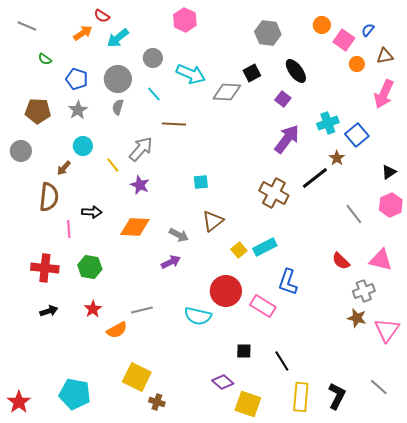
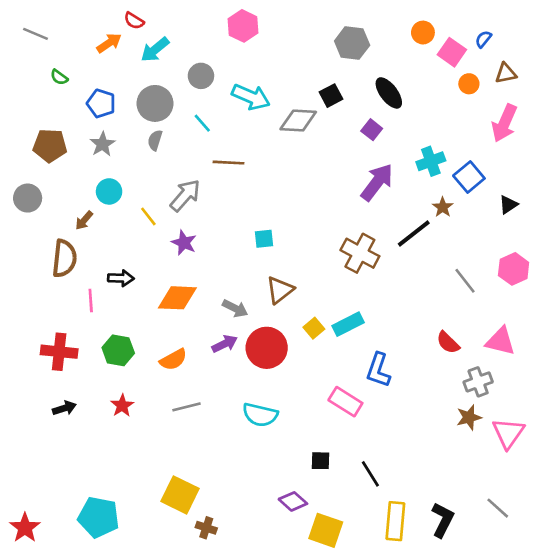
black triangle: (389, 172) -> (508, 205), moved
red circle: (226, 291) -> (267, 348), moved
brown star: (357, 318) -> (469, 417), turned -30
orange semicircle: (117, 330) -> (173, 360), moved

